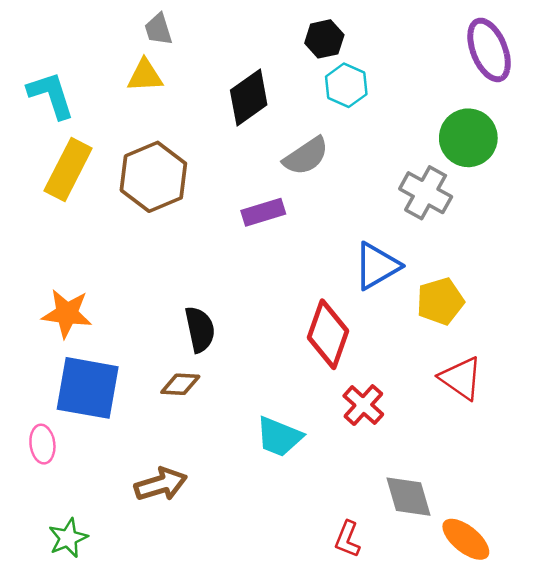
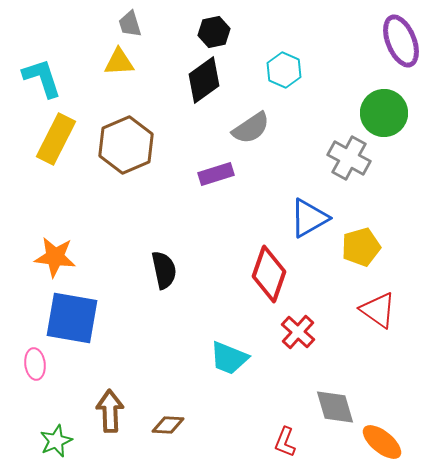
black hexagon: (324, 39) -> (214, 32), moved
brown diamond: (180, 384) -> (168, 425), moved
brown arrow: (161, 484) -> (110, 411), moved, turned -75

